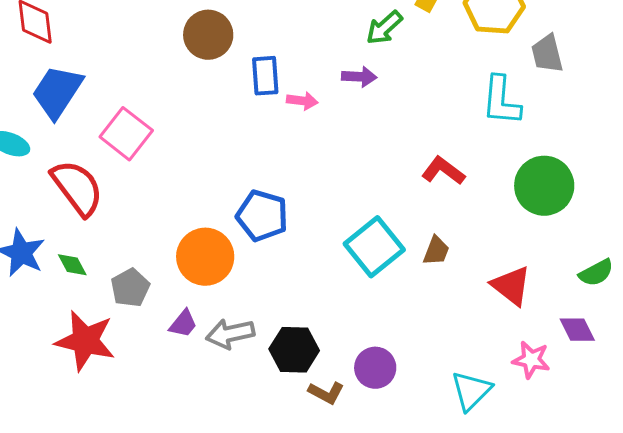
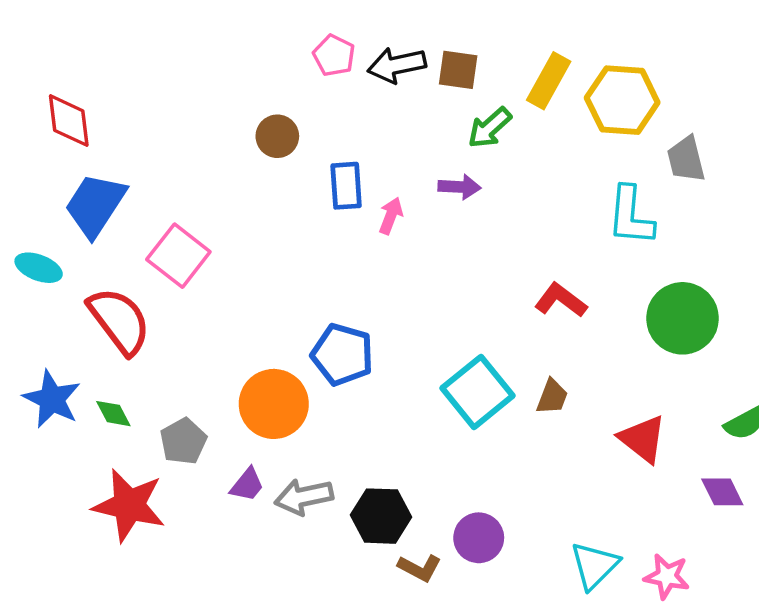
brown circle: (208, 35) -> (277, 136), size x0.7
pink arrow: (302, 101) -> (391, 216), turned -76
pink star: (531, 360) -> (667, 576), moved

